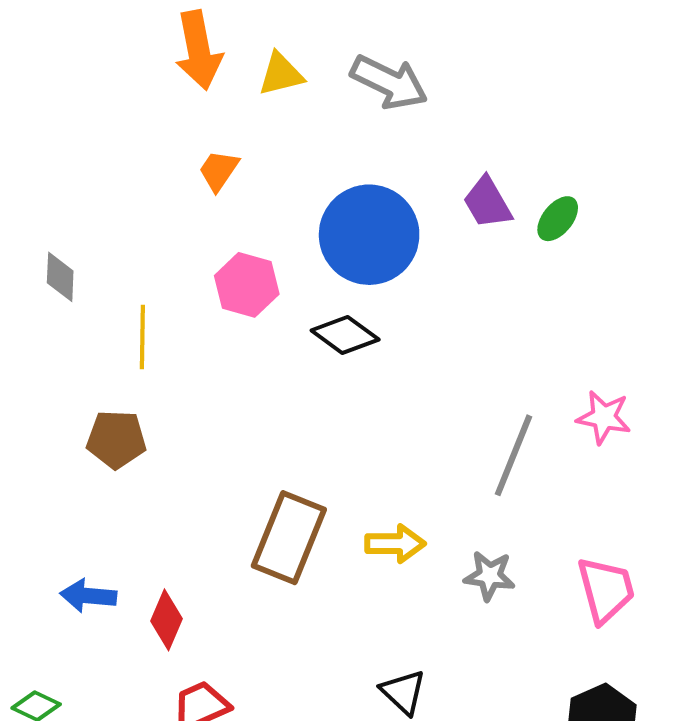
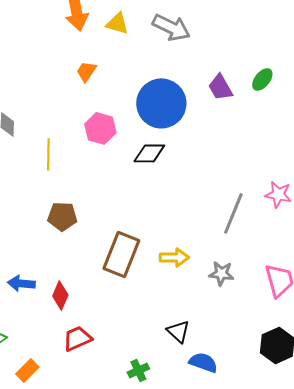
yellow triangle: (281, 74) -> (117, 23), turned 30
green ellipse: (558, 219) -> (262, 79), moved
black diamond: (345, 335) -> (149, 153), turned -36
brown pentagon: (116, 439) -> (62, 216), moved

